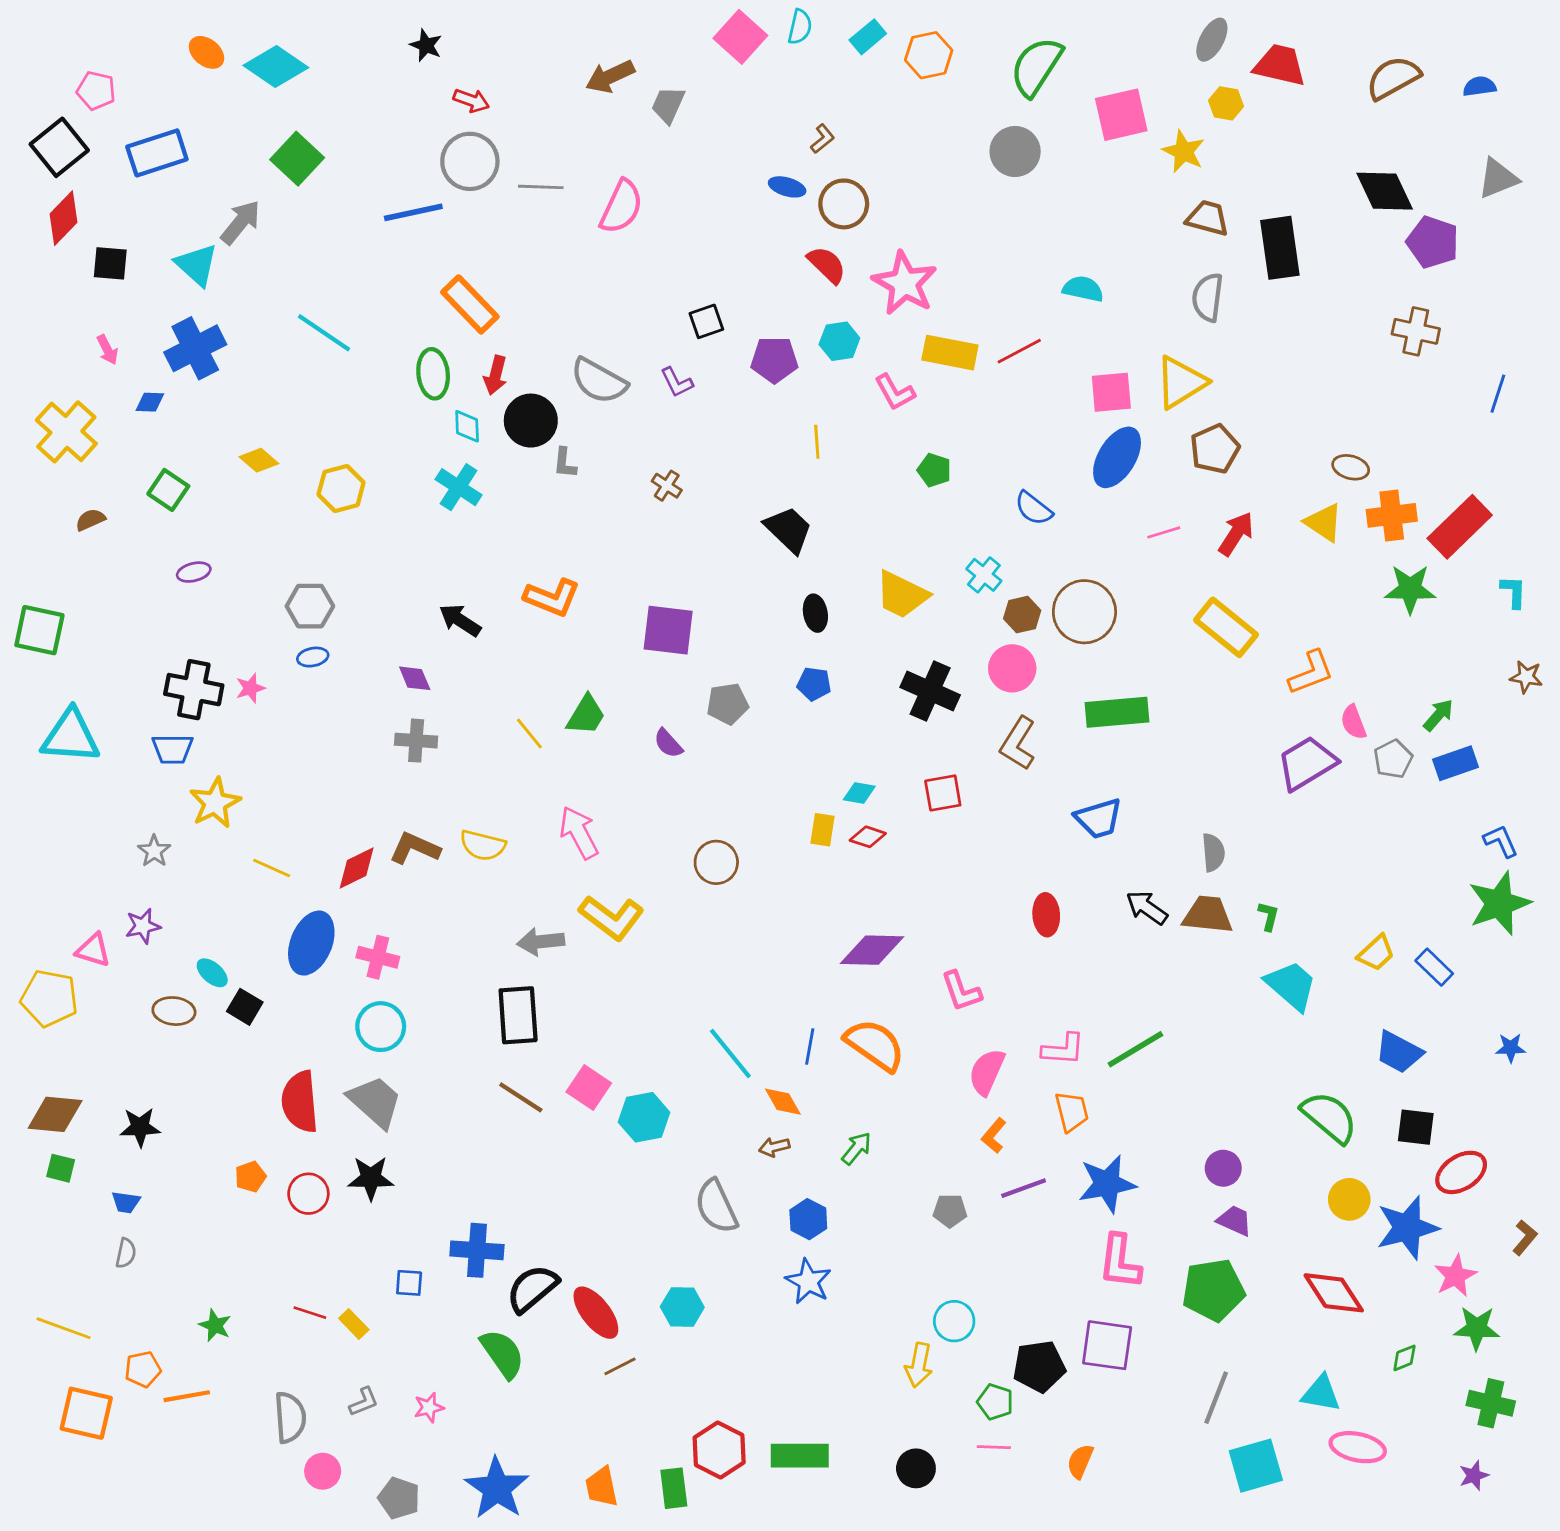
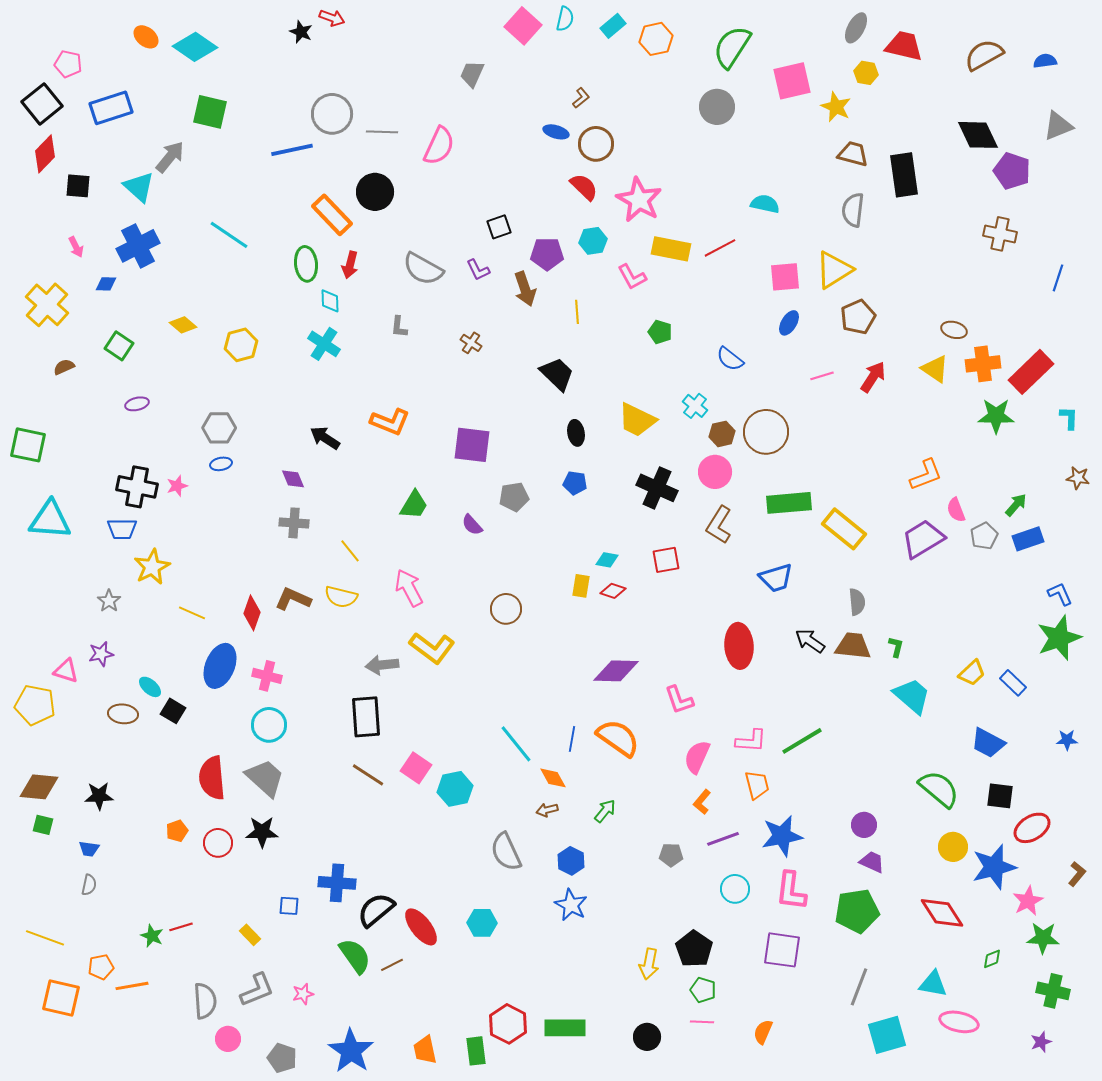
brown arrow: (610, 76) -> (525, 289), moved, turned -84
red arrow: (471, 101) -> (332, 18), moved
green square: (297, 159) -> (210, 112), turned -30
black circle: (531, 421) -> (375, 192), moved
blue ellipse: (1117, 457) -> (789, 323), size x0.6
yellow rectangle: (1226, 627) -> (844, 529), moved
yellow line: (529, 733) -> (350, 551), moved
red diamond: (357, 868) -> (252, 613), turned -44
red ellipse: (1046, 915) -> (739, 646), size x1.5
red line: (310, 1313) -> (181, 927), moved, turned -35
cyan circle: (954, 1321) -> (735, 889), moved
brown line: (620, 1366) -> (392, 965), moved
black pentagon: (1039, 1366) -> (694, 949), moved, turned -30
gray L-shape: (364, 1402) -> (257, 990), size x1.6

